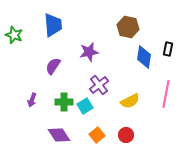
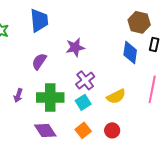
brown hexagon: (128, 27) -> (139, 22), moved
green cross: (64, 102) -> (50, 97), size x1.5
cyan square: (85, 106) -> (83, 102), moved

